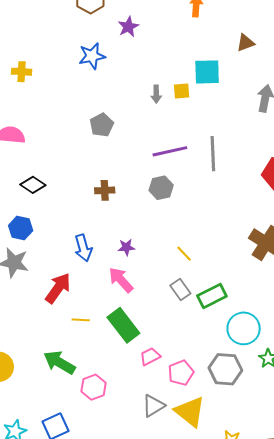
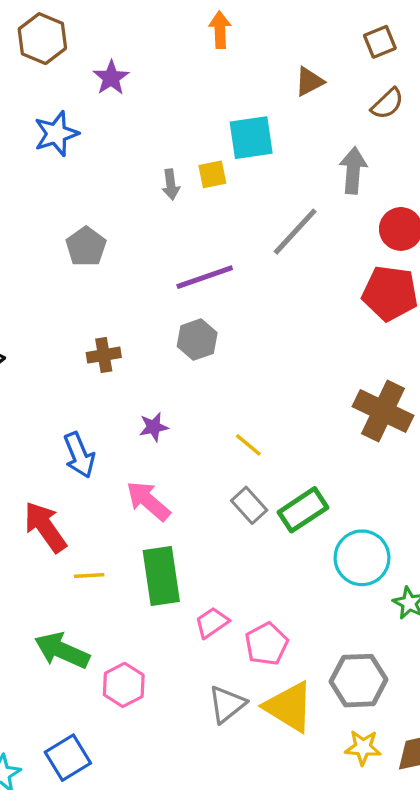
gray line: (213, 154) -> (295, 232), moved, turned 52
purple star: (126, 247) -> (154, 427), moved
red arrow: (58, 288) -> (45, 527), turned -64
green rectangle: (123, 325) -> (161, 576), turned 36
gray hexagon: (225, 369) -> (359, 681), moved

